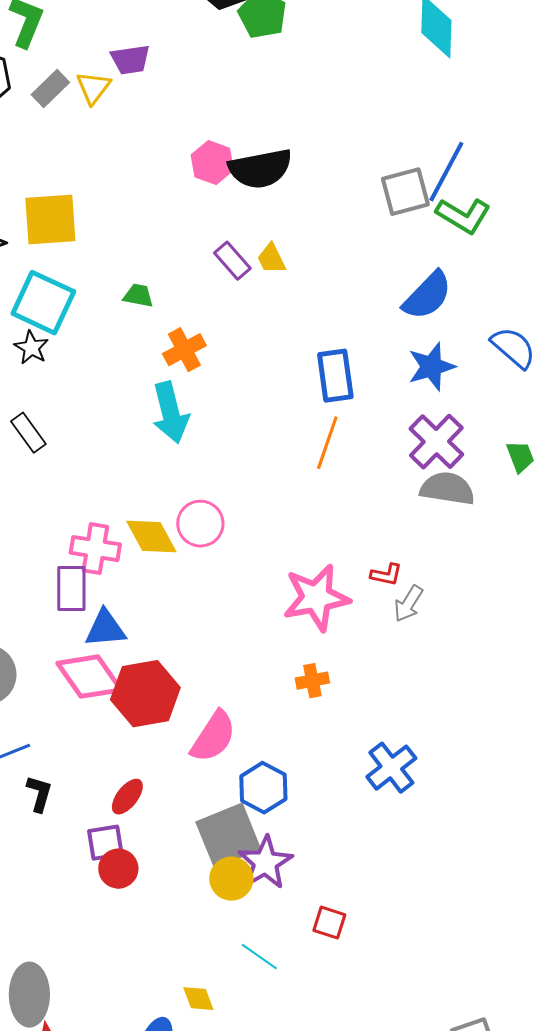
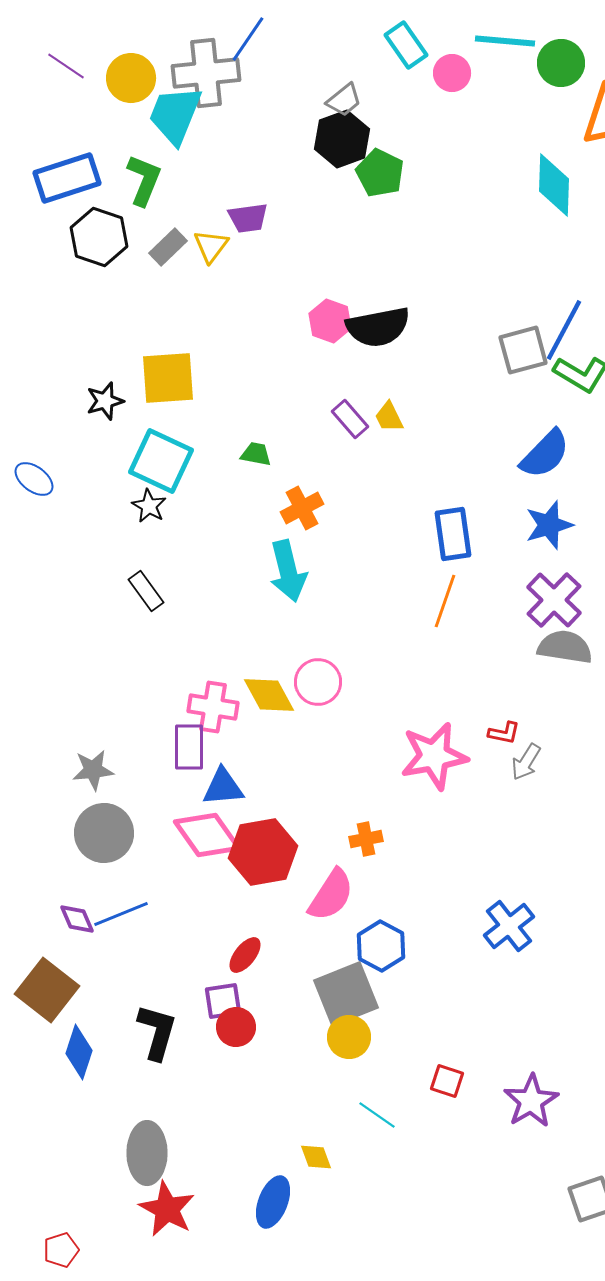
orange cross: (312, 681) -> (366, 839), moved
black L-shape: (39, 794) -> (157, 1032), moved, size x1.5
purple star: (265, 863) -> (531, 1101), moved

